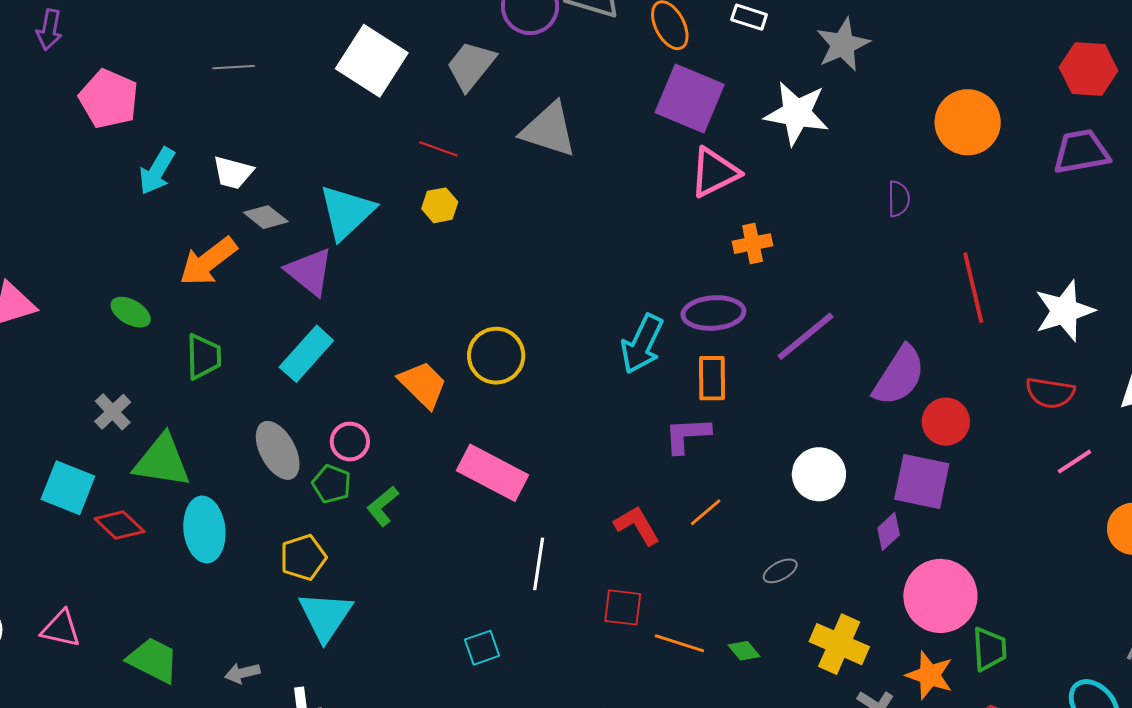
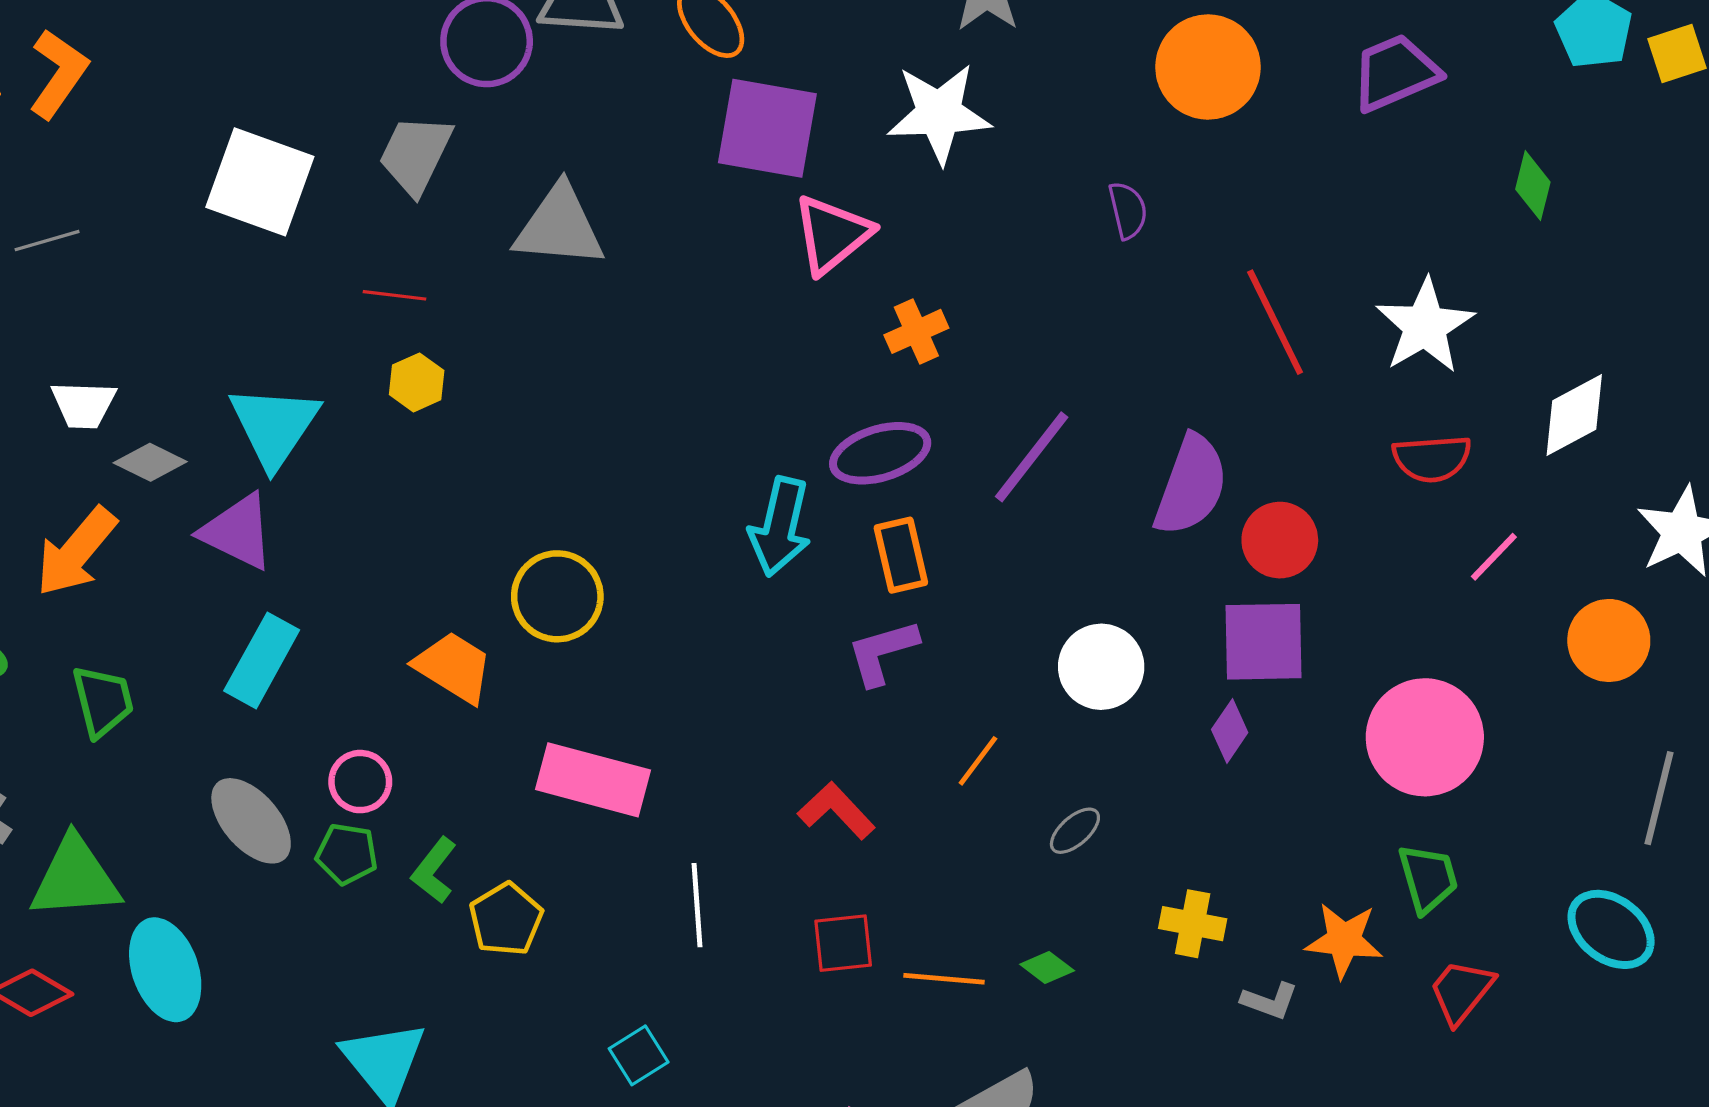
orange line: (706, 512) -> (978, 761), moved
yellow pentagon: (303, 557) -> (506, 919), moved
pink circle: (940, 596) -> (1425, 737), moved
yellow cross: (839, 644) -> (1193, 924), size x0.7

